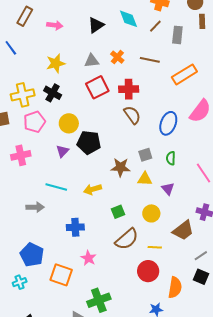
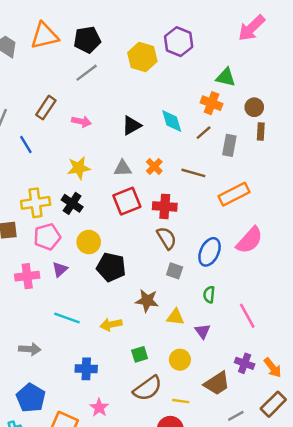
purple triangle: (63, 151) -> (60, 269), moved
gray square: (145, 155) -> (175, 271), moved, turned 32
gray arrow: (35, 207) -> (30, 349), moved

